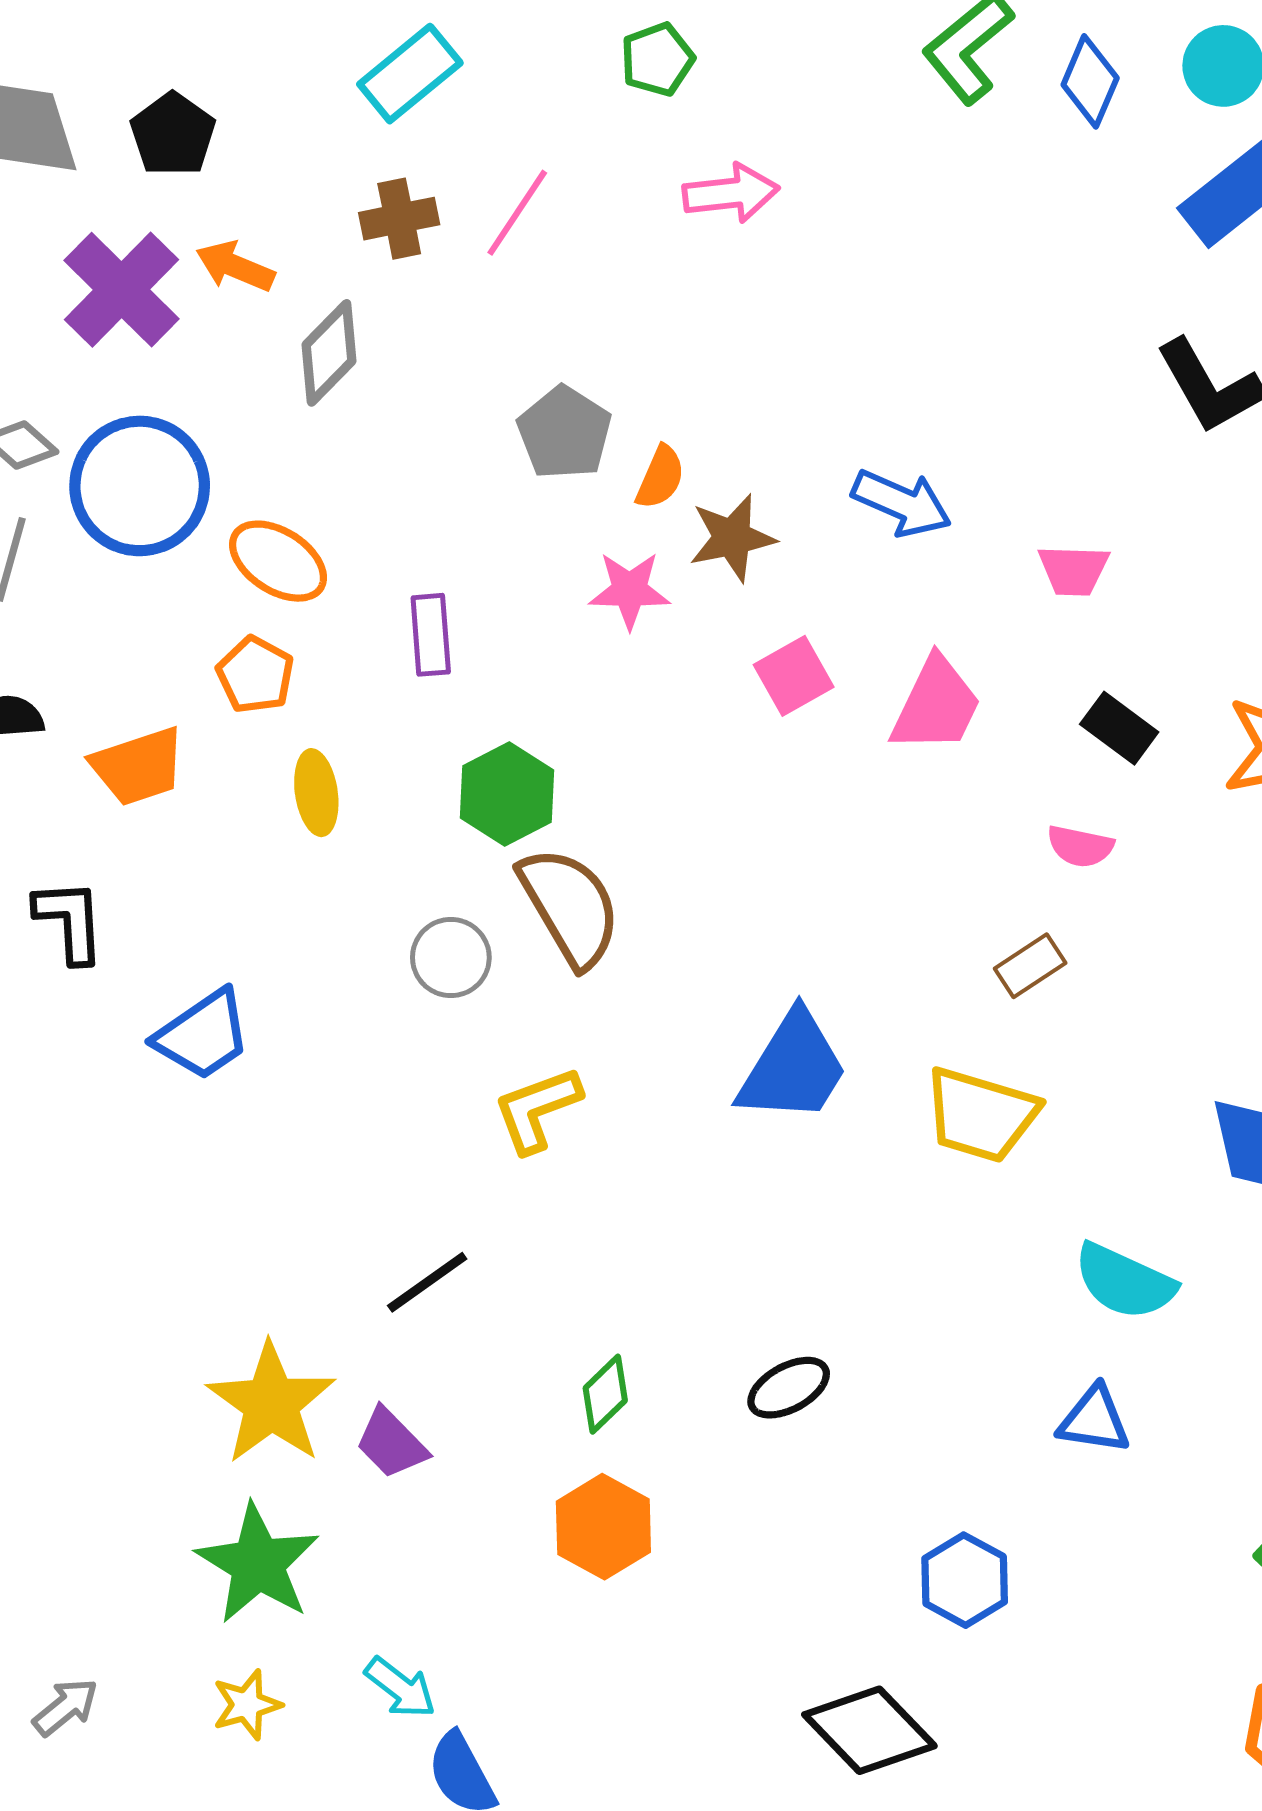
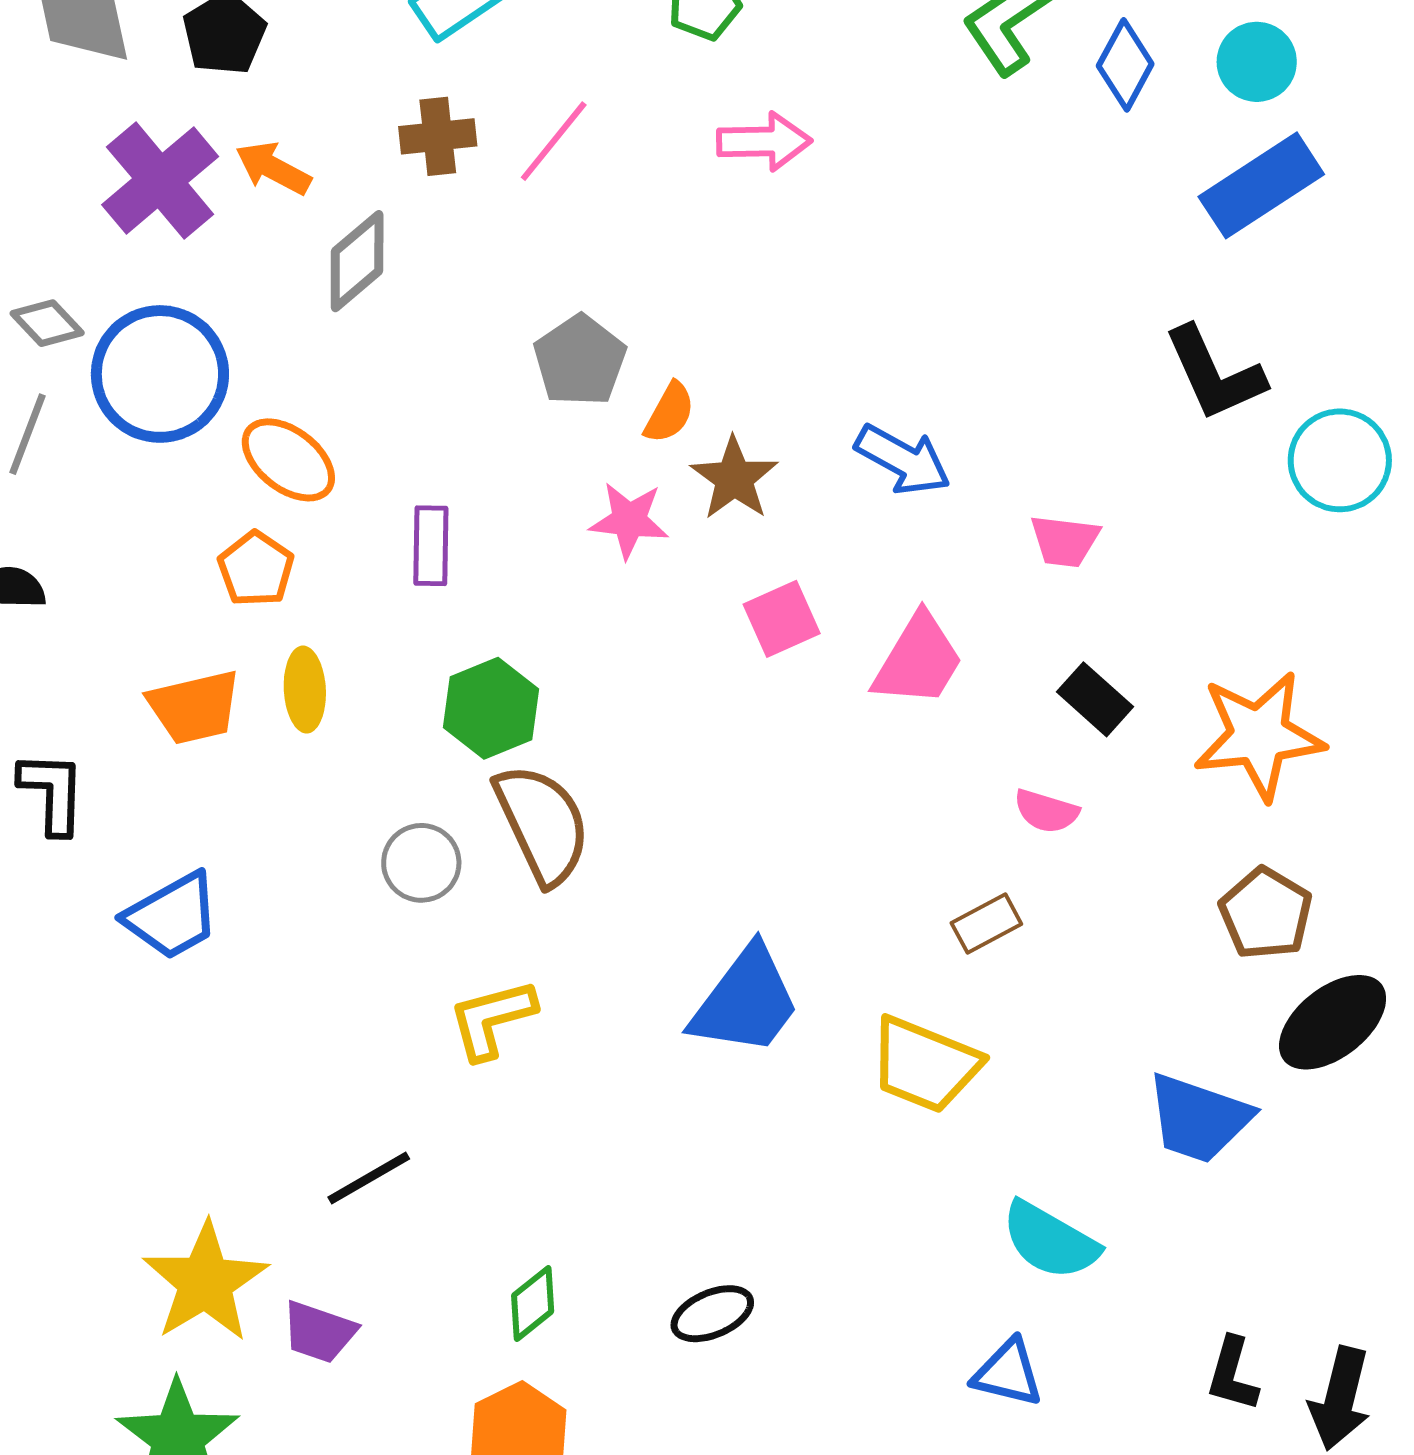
brown star: (732, 538) -> (734, 478), turned -30
orange trapezoid: (138, 766) -> (194, 707), moved
purple trapezoid: (391, 1443) -> (319, 1332), turned -32

